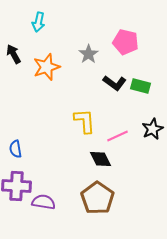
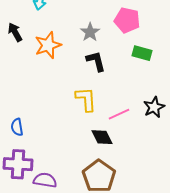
black L-shape: (115, 83) -> (96, 61), moved, turned -140
green rectangle: (141, 86) -> (142, 53), moved

